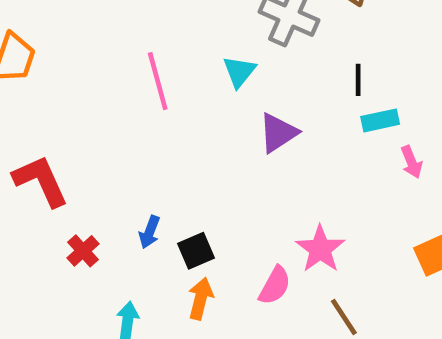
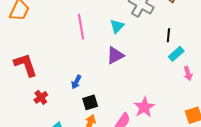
cyan rectangle: (380, 120) -> (176, 54), turned -35
purple triangle: (278, 133) -> (115, 55), moved
blue arrow: (149, 232) -> (76, 82), moved

